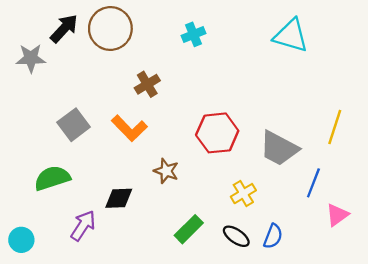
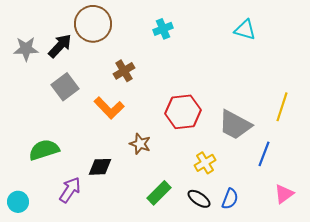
black arrow: (64, 28) -> (60, 46), moved
cyan triangle: (291, 36) -> (245, 30), size x0.7
gray square: (74, 125) -> (65, 87), moved
pink triangle: (337, 215) -> (284, 194), moved

